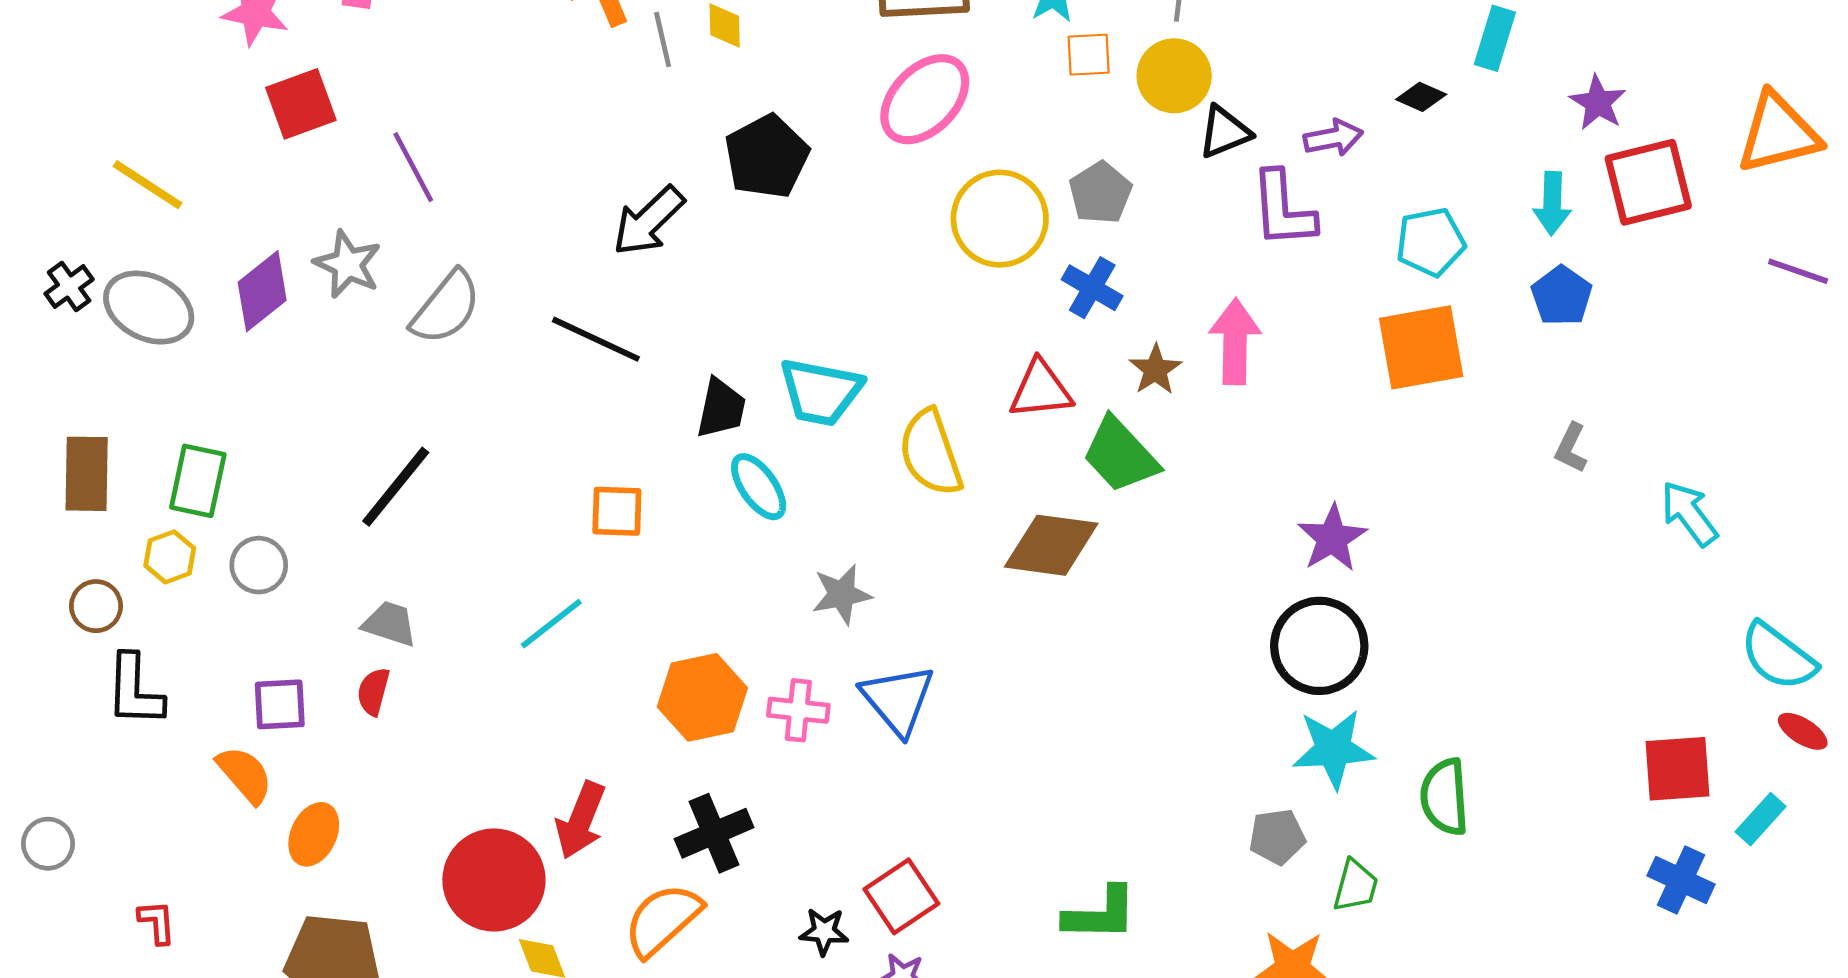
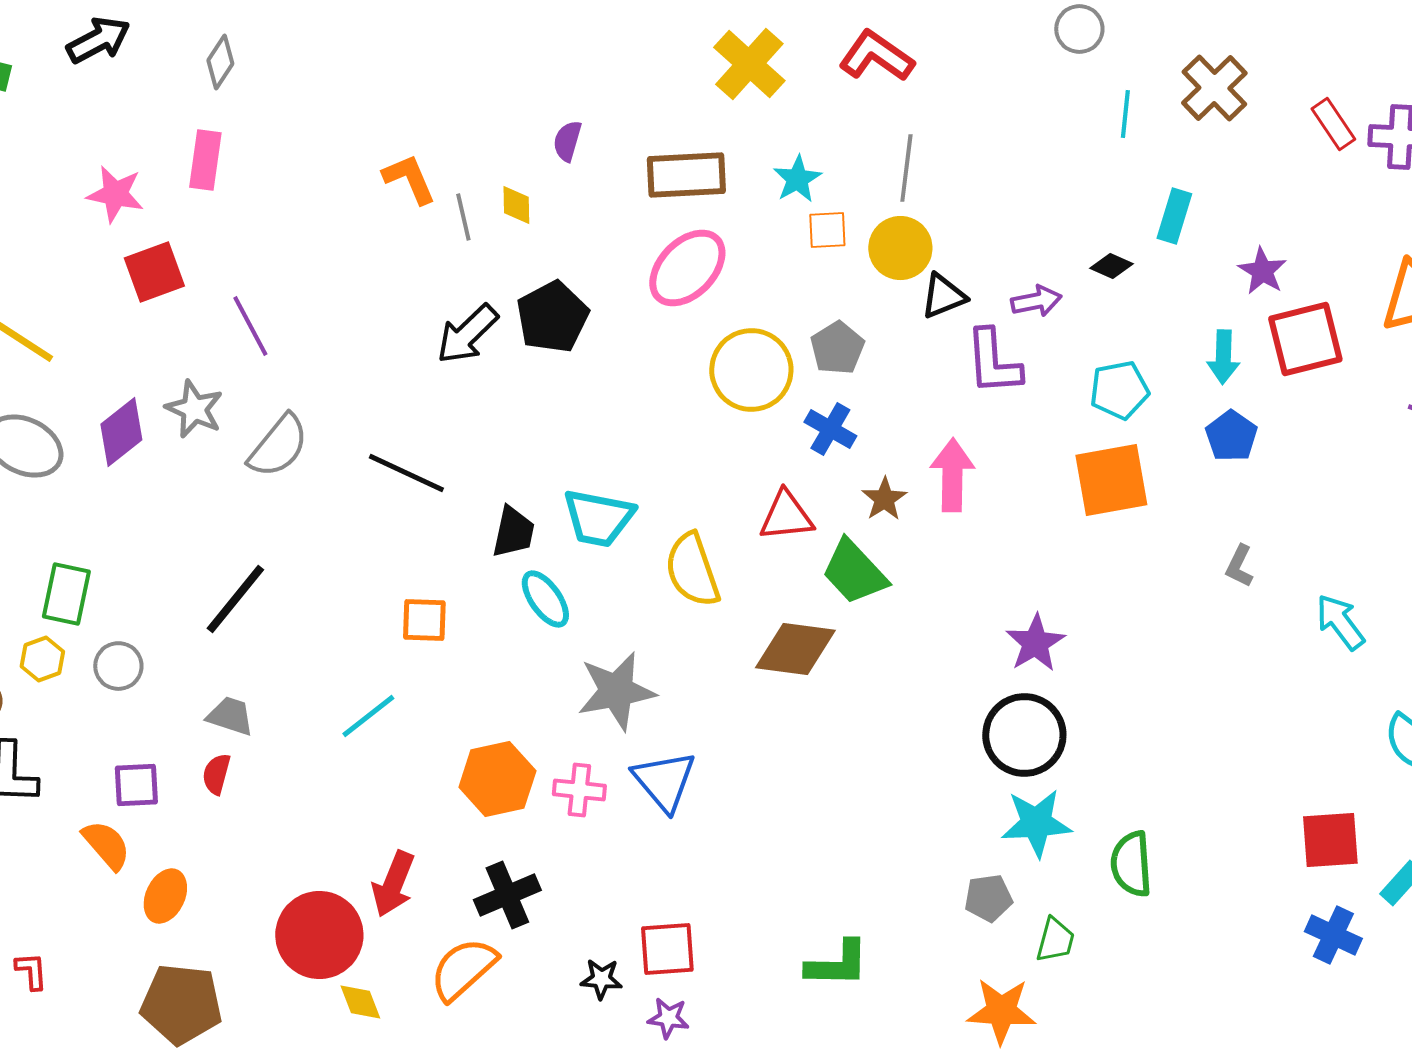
black arrow: (649, 221) -> (467, 334), moved
gray star: (842, 594) -> (616, 691), size x1.5
red square: (901, 896) -> (667, 949), turned 30

